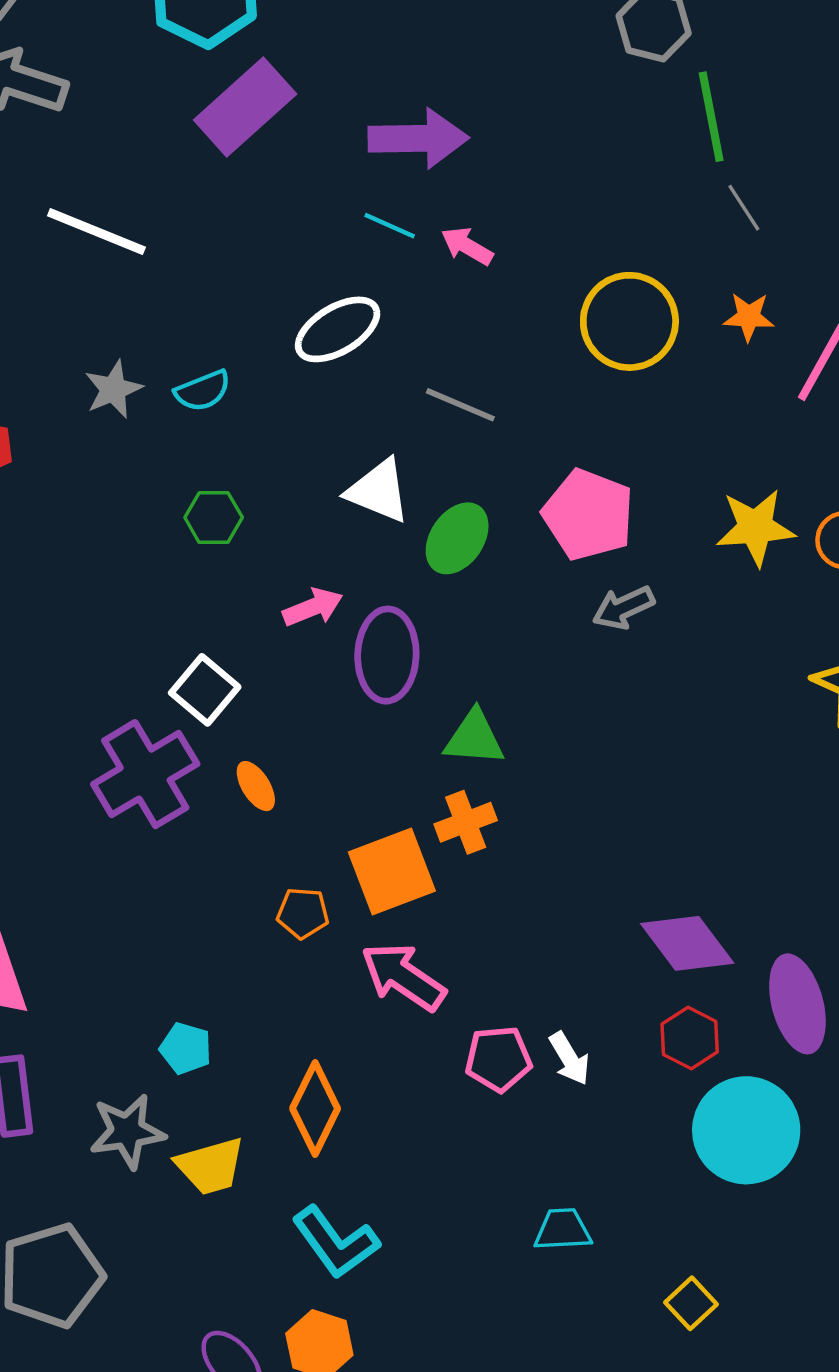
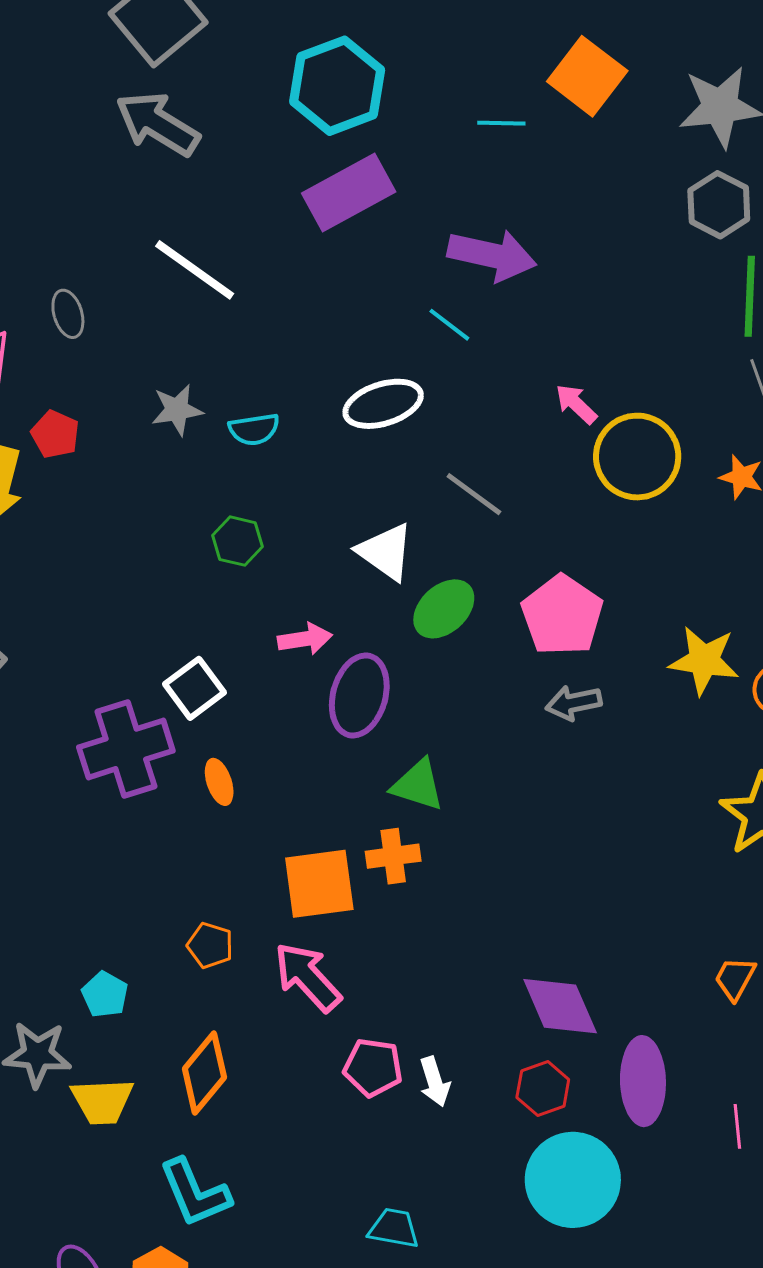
pink arrow: (467, 246) -> (576, 404), moved
orange pentagon: (303, 913) -> (210, 945), moved

